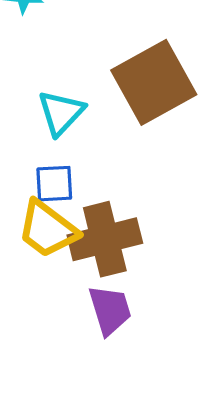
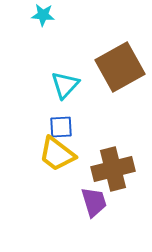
brown cross: (105, 239) -> (113, 169), moved

